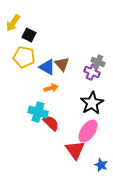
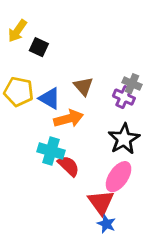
yellow pentagon: (24, 57) -> (19, 92), moved
blue triangle: (47, 67) -> (50, 98), moved
orange arrow: (51, 88) -> (69, 119), size x1.5
blue star: (101, 165) -> (106, 224), moved

